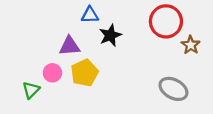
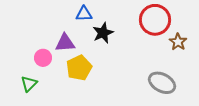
pink circle: (52, 73) -> (43, 58), moved

